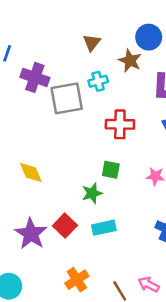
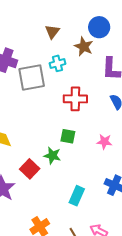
green star: (92, 193) -> (52, 156), turned 30
red square: (65, 226) -> (30, 169), moved
cyan rectangle: (104, 228) -> (77, 196), moved, turned -54

